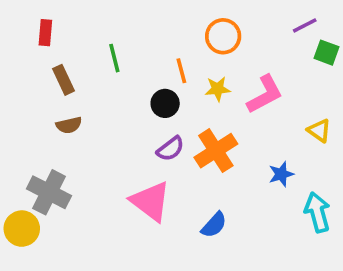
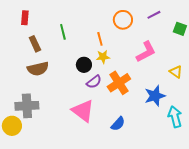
purple line: (305, 25) -> (154, 15), moved
yellow star: (218, 89) -> (103, 57), moved
black circle: (165, 103) -> (84, 65), moved
brown semicircle: (69, 125) -> (38, 69), size x1.5
blue star: (281, 174) -> (155, 96), size x1.5
gray cross: (49, 192) -> (27, 106), turned -30

